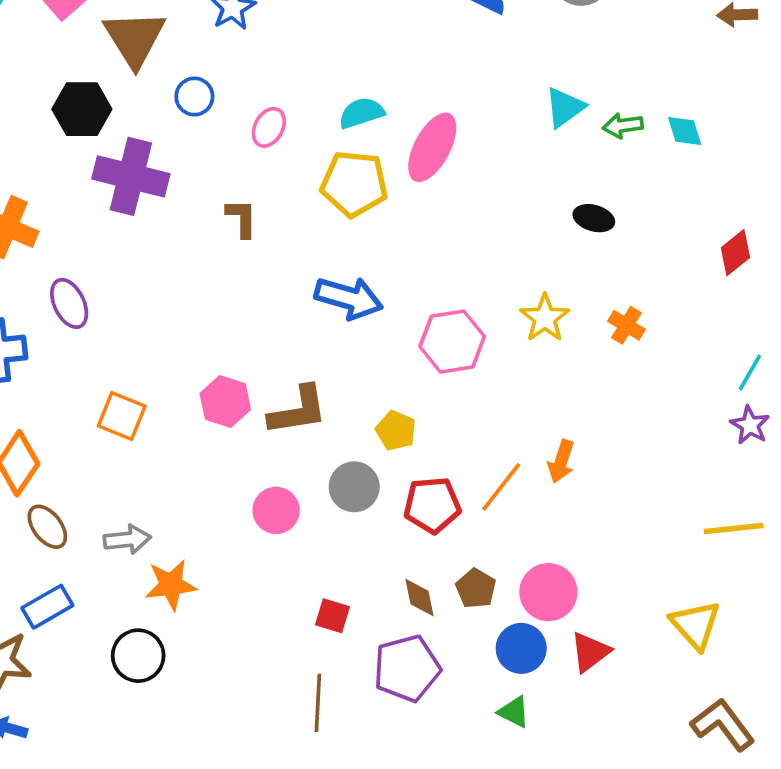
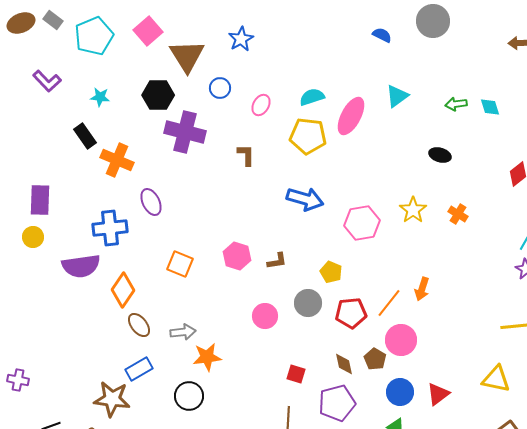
cyan triangle: (565, 107) -> (397, 96), moved
brown L-shape: (298, 411) -> (277, 261), size x0.6
pink circle: (548, 592) -> (401, 340), moved
yellow triangle: (695, 625) -> (496, 379), turned -36

